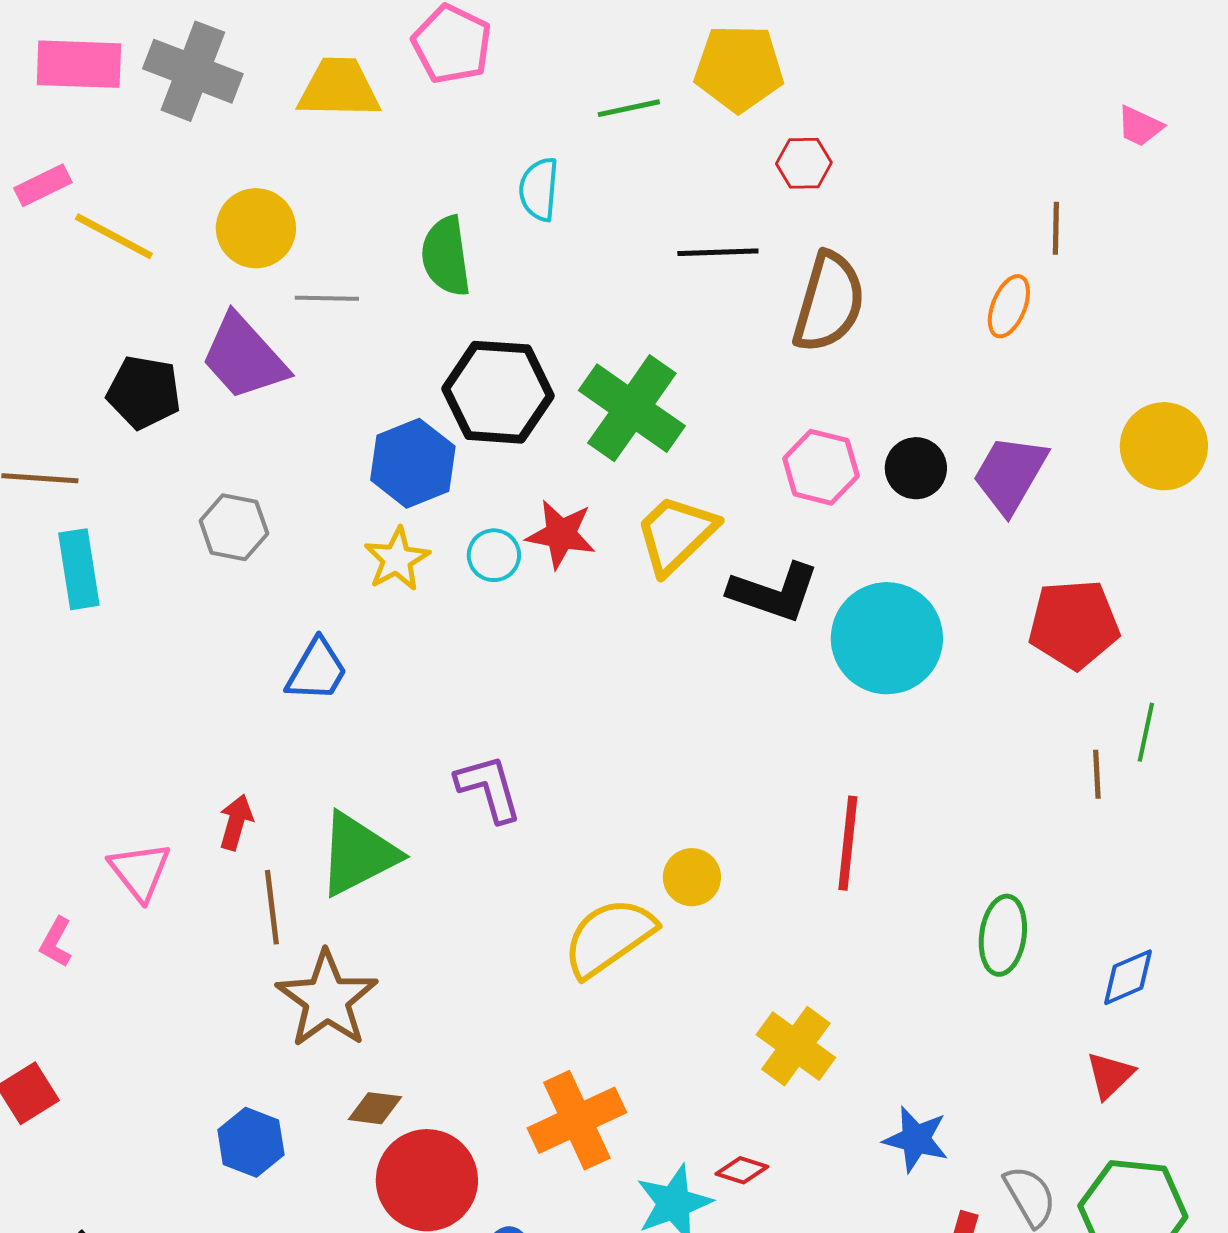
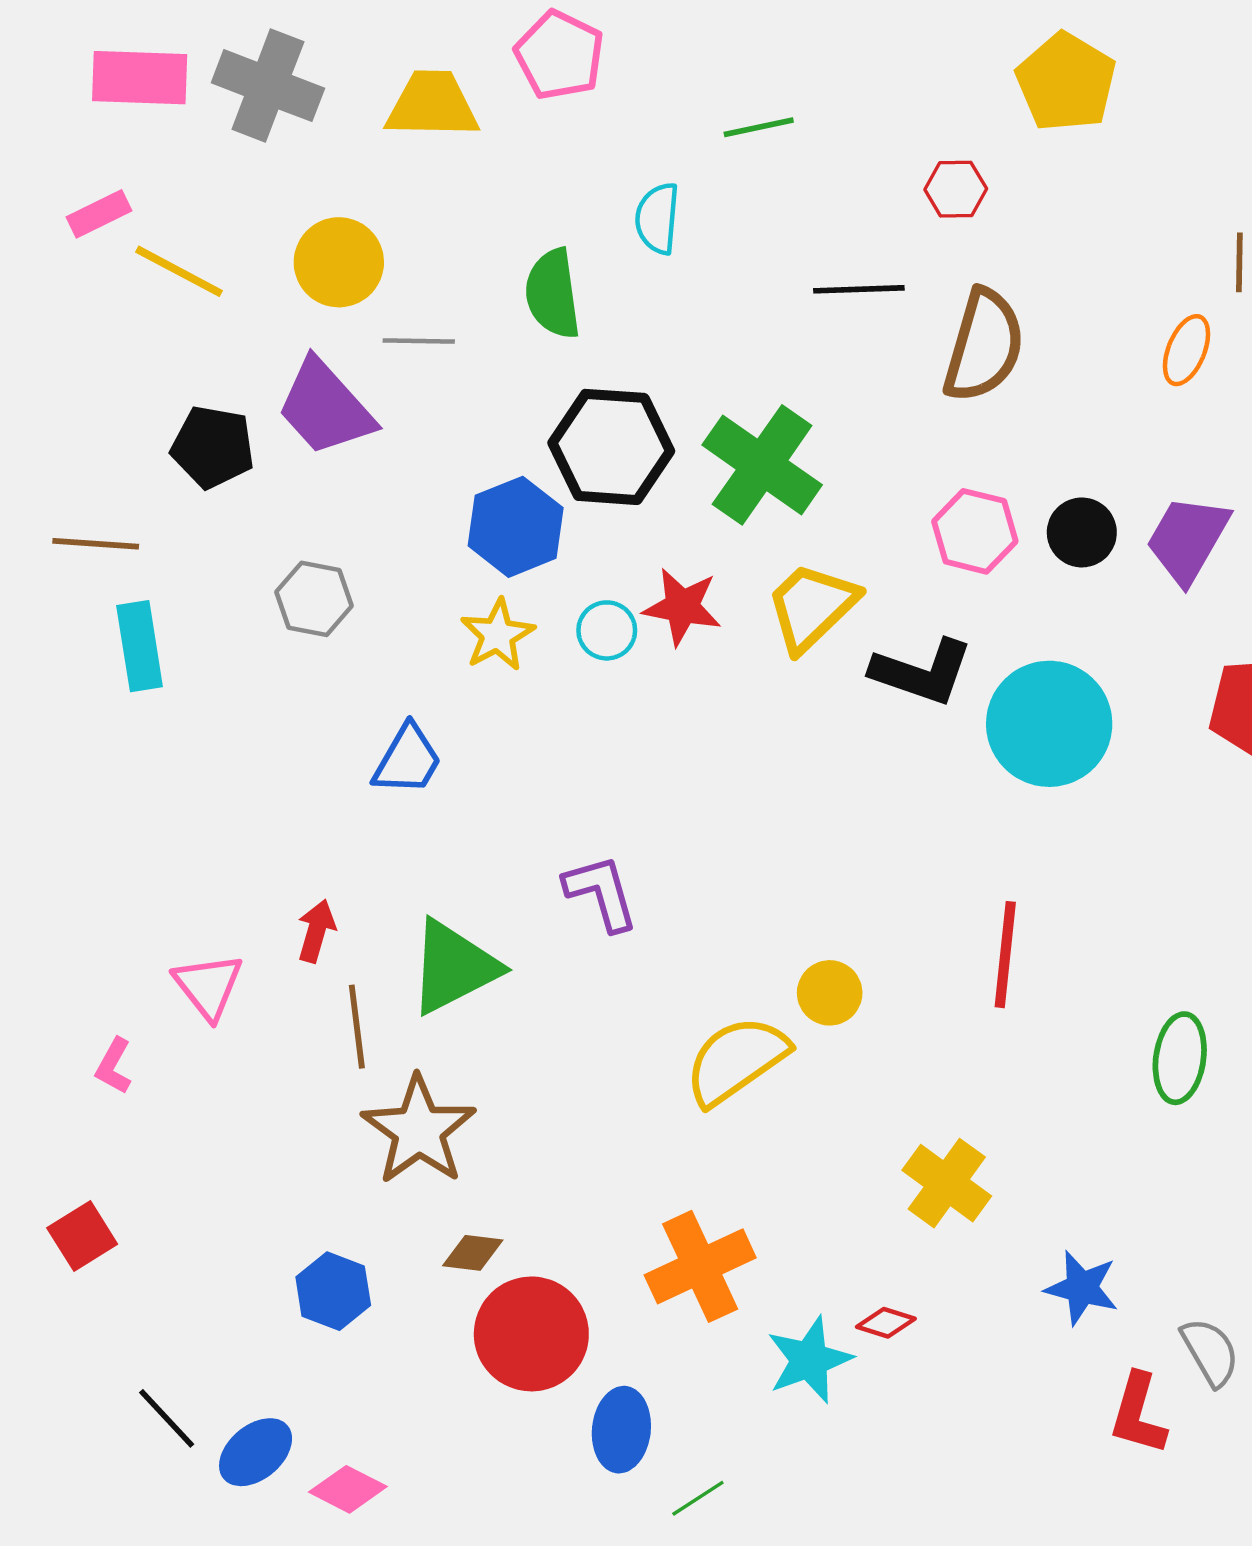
yellow pentagon: (739, 68) -> (1066, 82), moved, turned 30

